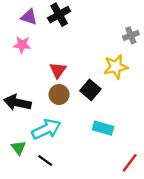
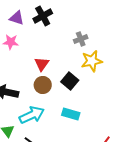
gray cross: (131, 35) -> (81, 39), moved
cyan rectangle: (103, 128) -> (71, 114), moved

